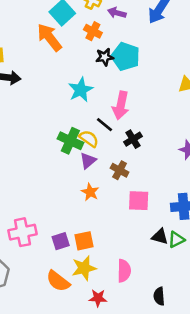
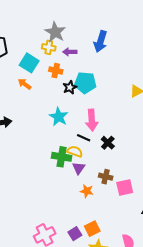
orange arrow: (49, 37) -> (25, 84), size x0.6
brown cross: (120, 170) -> (106, 177), moved

